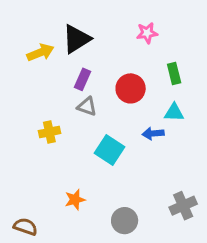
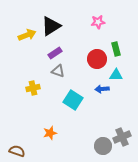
purple rectangle: (82, 79) -> (55, 53), turned 32
red circle: (131, 88) -> (97, 59), moved
gray circle: (125, 221) -> (103, 146), moved

